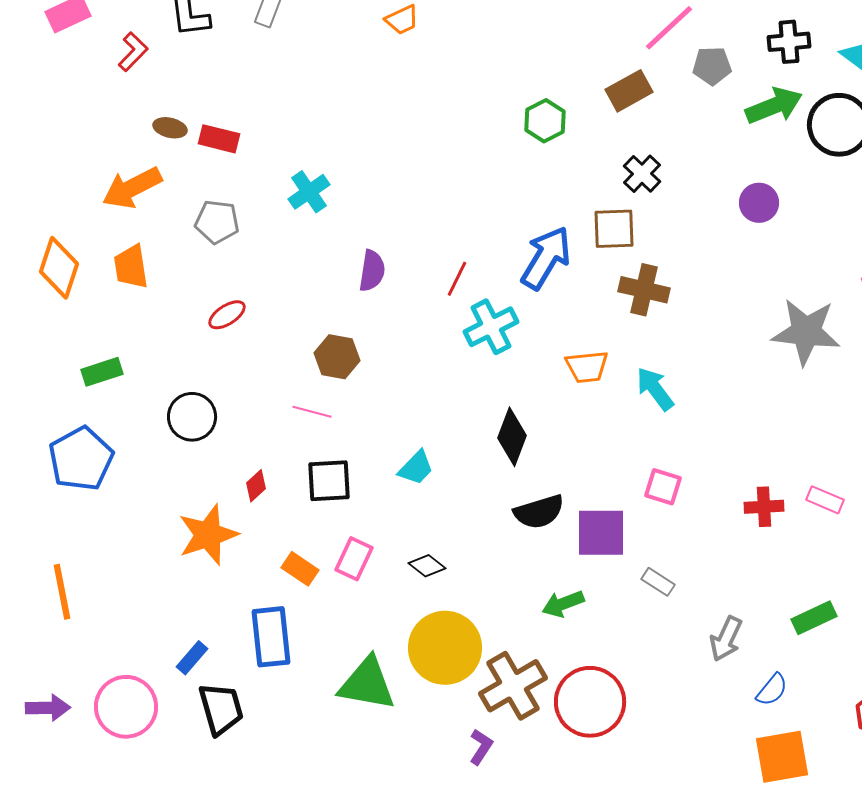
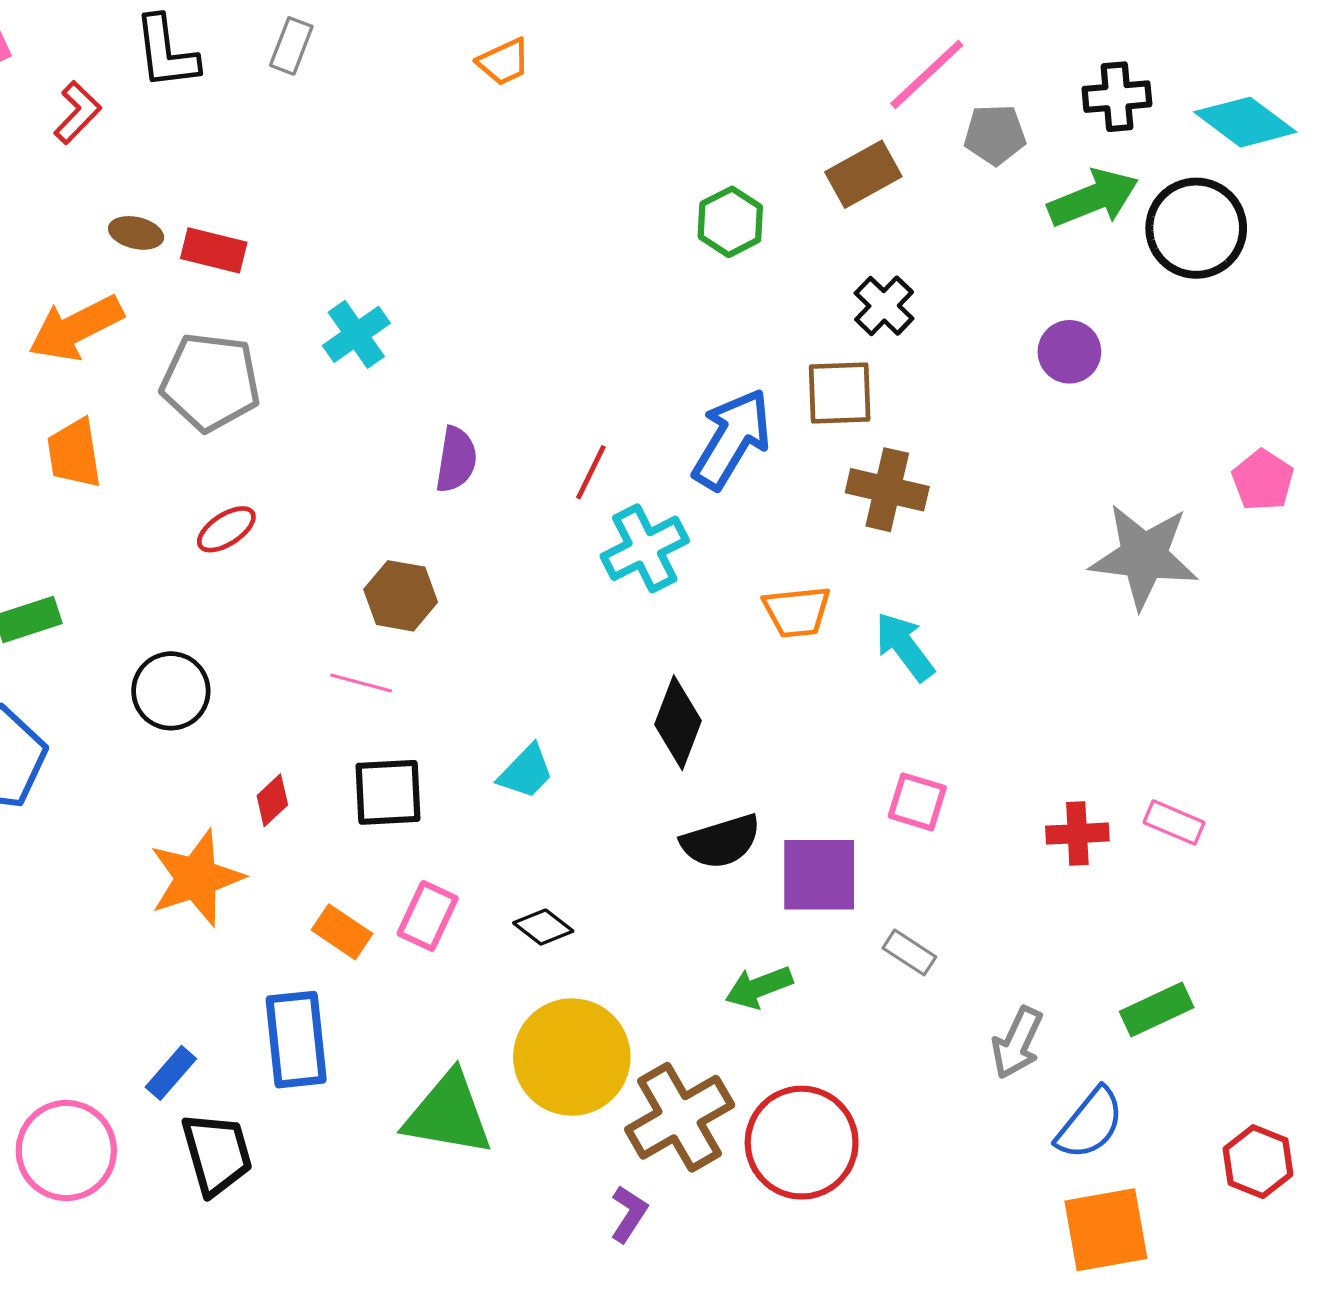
gray pentagon: (217, 222) -> (211, 382), size x1.4
blue semicircle: (772, 690) -> (1090, 1124), size x1.4

